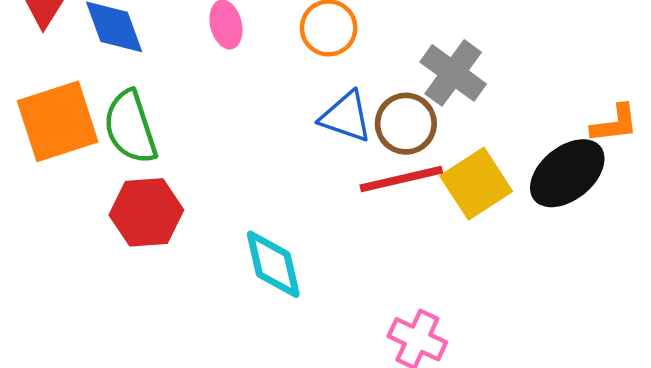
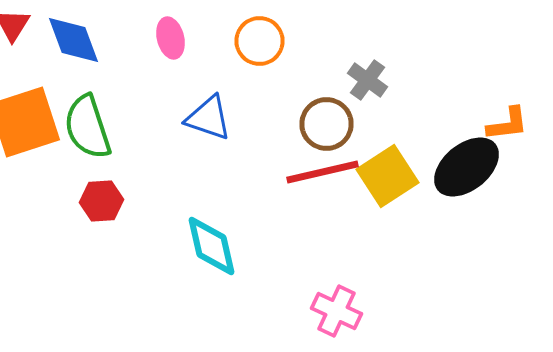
gray cross: (453, 73) -> (368, 80), size x0.7
blue triangle: (346, 117) -> (208, 118), moved
red hexagon: (146, 212) -> (102, 201), size x0.7

